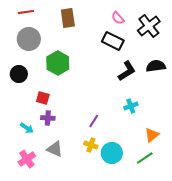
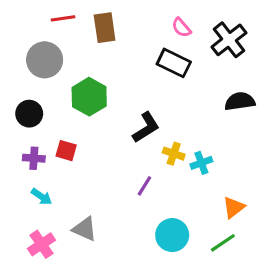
red line: (26, 12) -> (63, 18), moved
black L-shape: (127, 71) -> (146, 127), moved
purple cross: (48, 118) -> (34, 158), moved
yellow cross: (91, 145) -> (174, 154), moved

